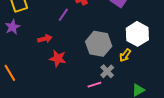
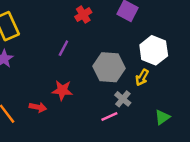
purple line: (63, 15) -> (63, 48), moved
red arrow: (45, 39) -> (38, 107), moved, turned 32

